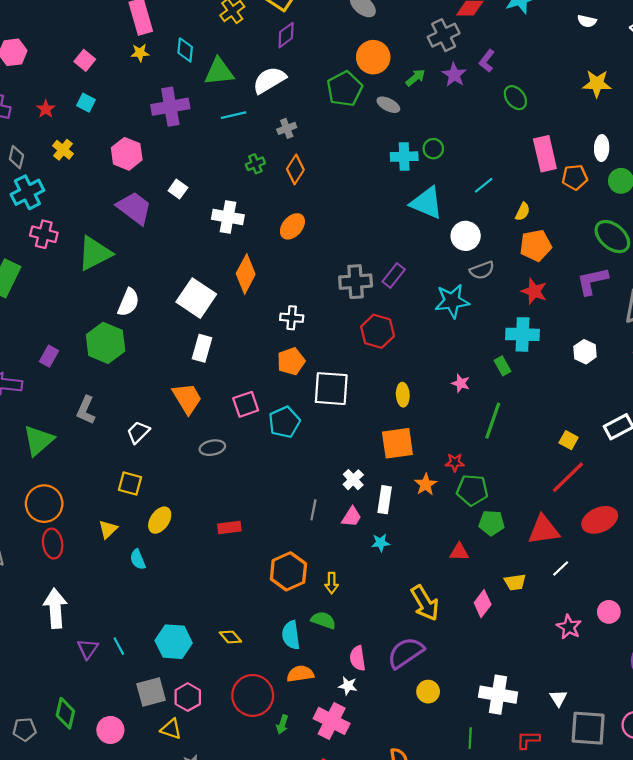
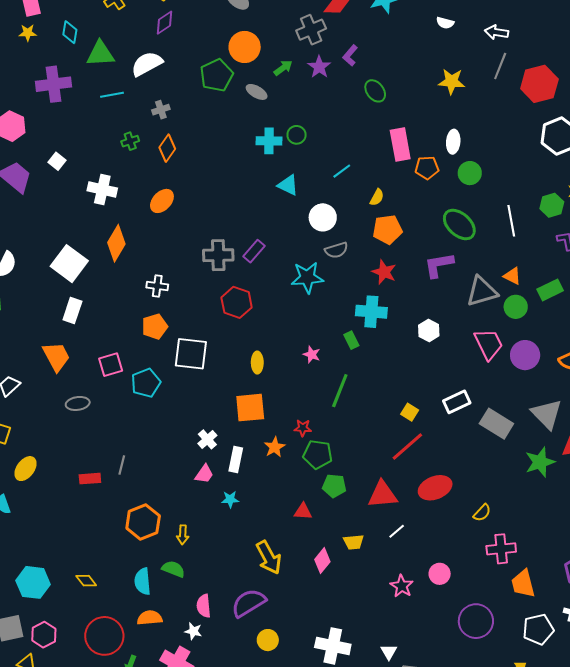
cyan triangle: (427, 203) -> (288, 185), size x0.7
gray line: (313, 510) -> (122, 465), moved

